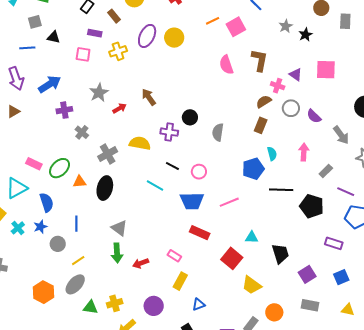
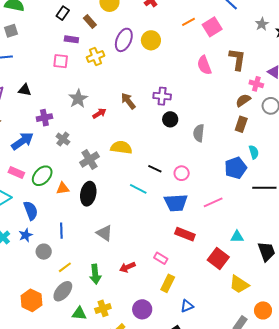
black triangle: (53, 37) -> (25, 90), moved
blue arrow: (50, 84) -> (22, 141), moved
purple cross: (169, 132) -> (162, 96), moved
green arrow: (117, 253) -> (95, 274), moved

